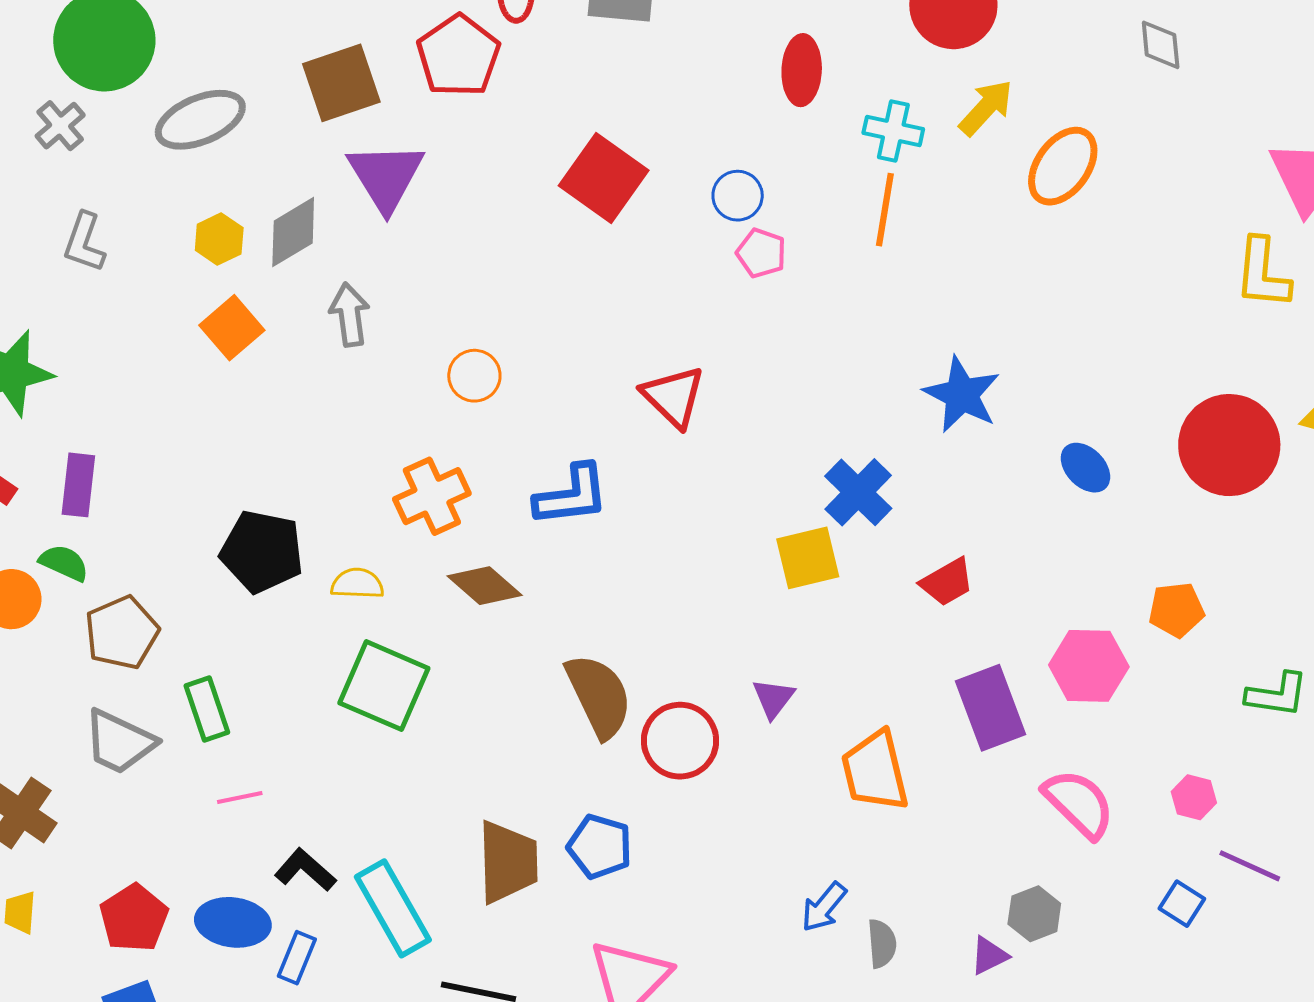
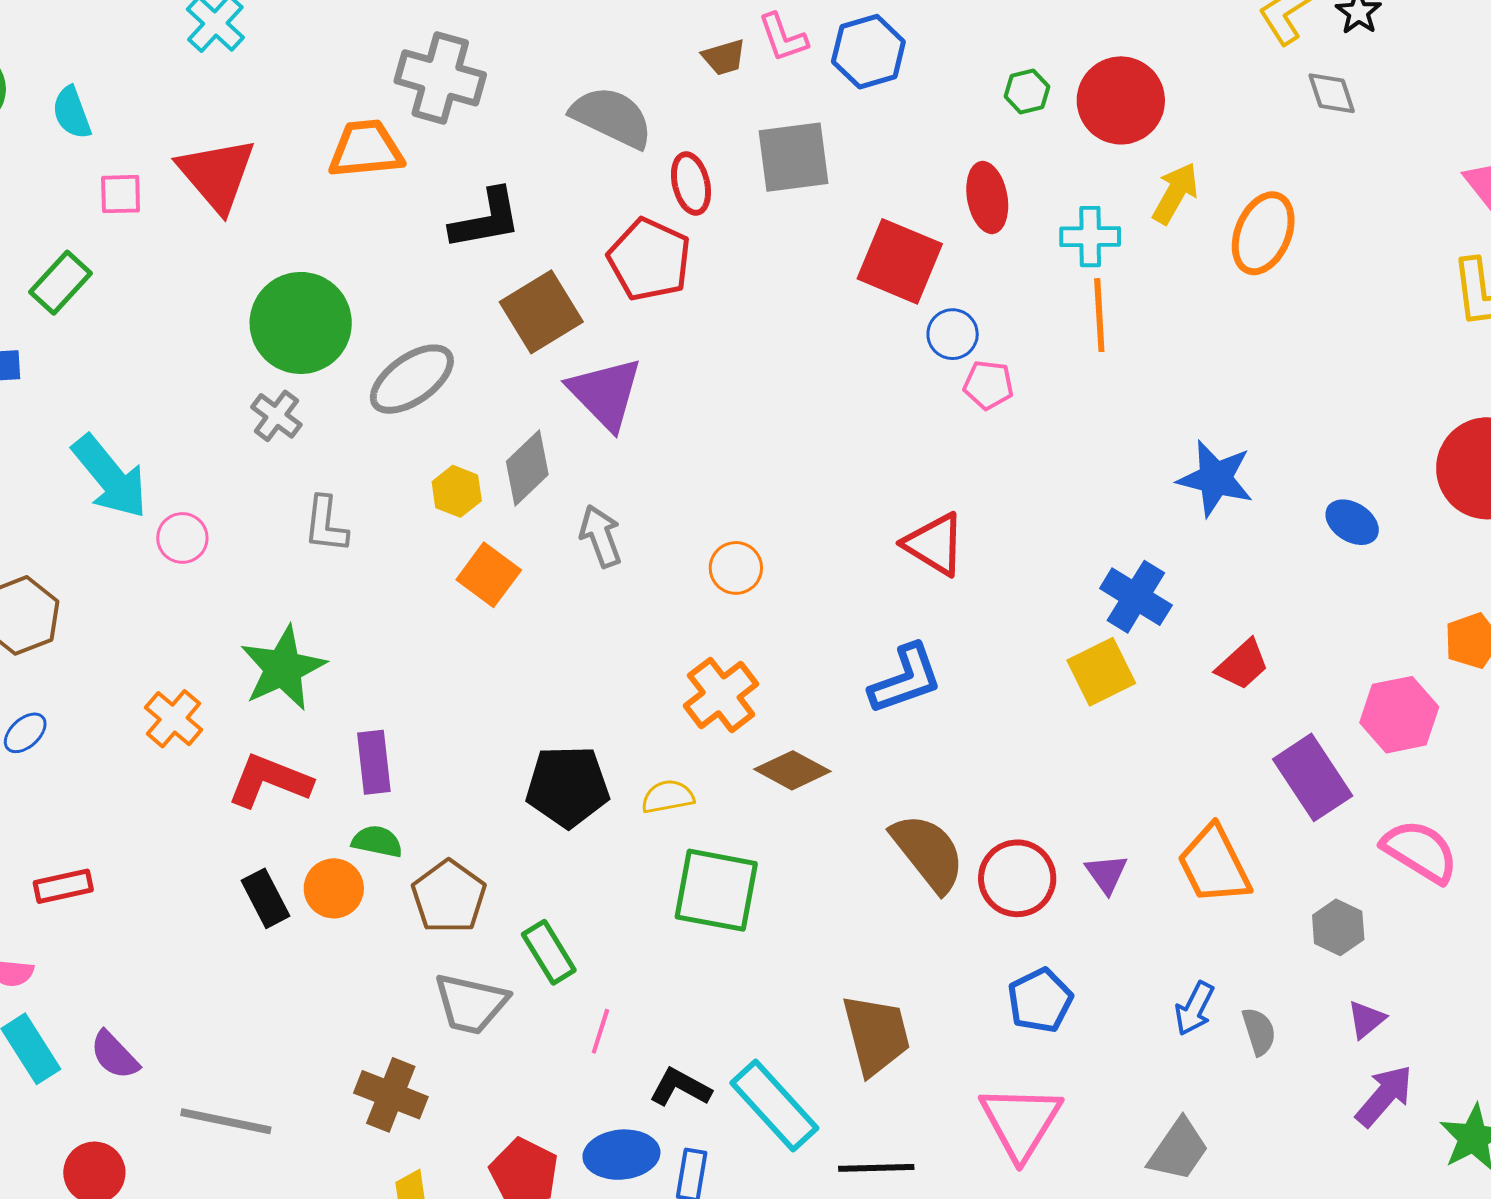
red square: (604, 178) -> (900, 261), moved
blue L-shape: (572, 495) -> (906, 679), moved
purple triangle: (773, 698) -> (1106, 874), moved
pink line: (240, 797) -> (600, 1031), turned -48
blue pentagon: (600, 847) -> (1040, 1000), moved, turned -30
gray hexagon: (1034, 914) -> (1338, 927), moved

